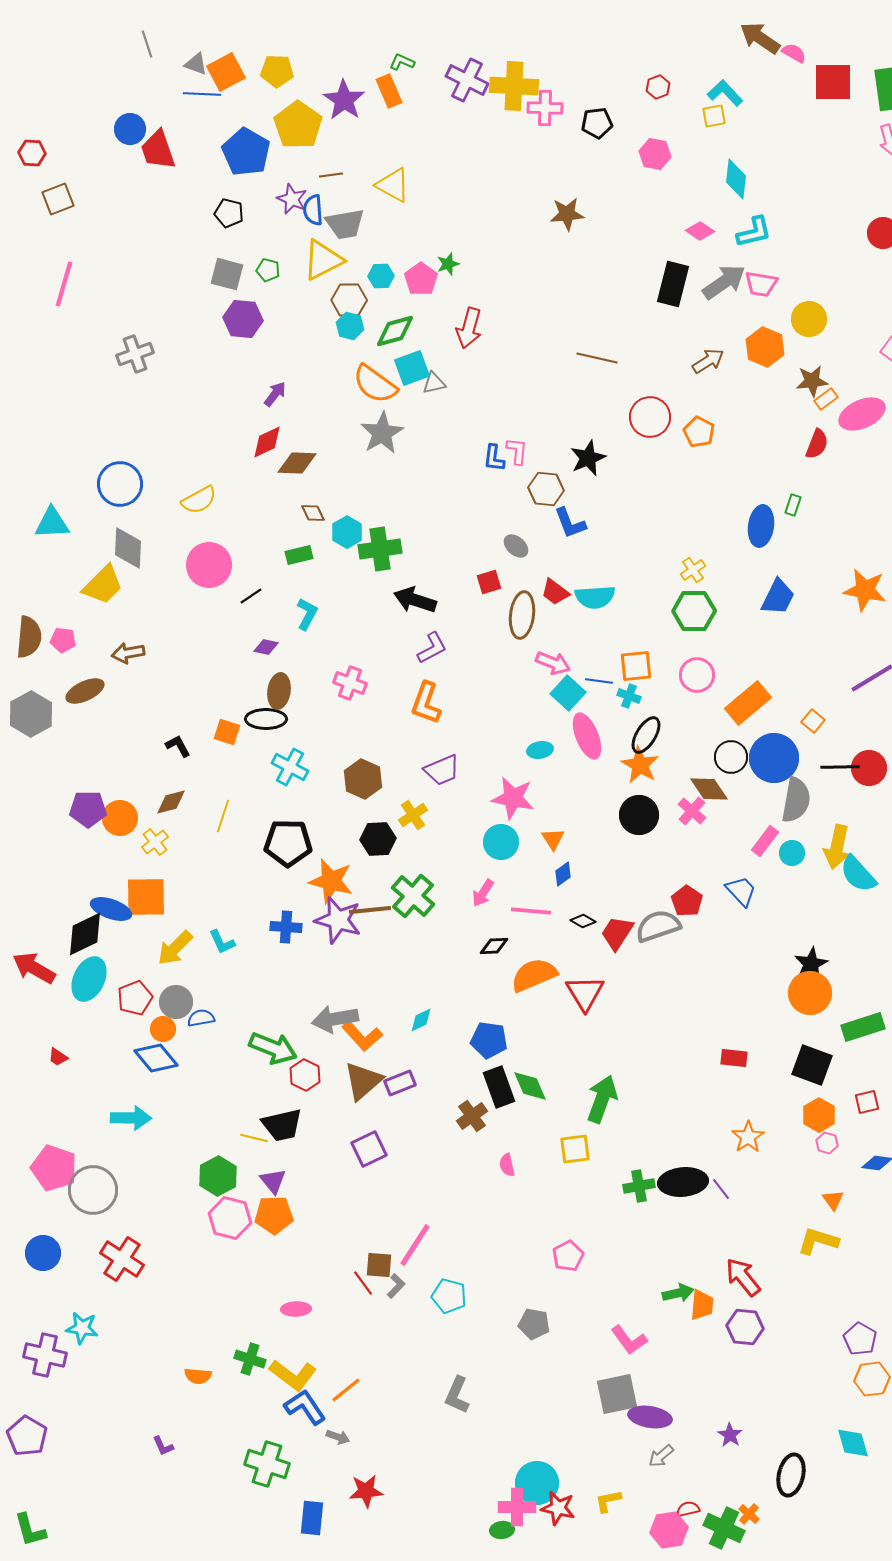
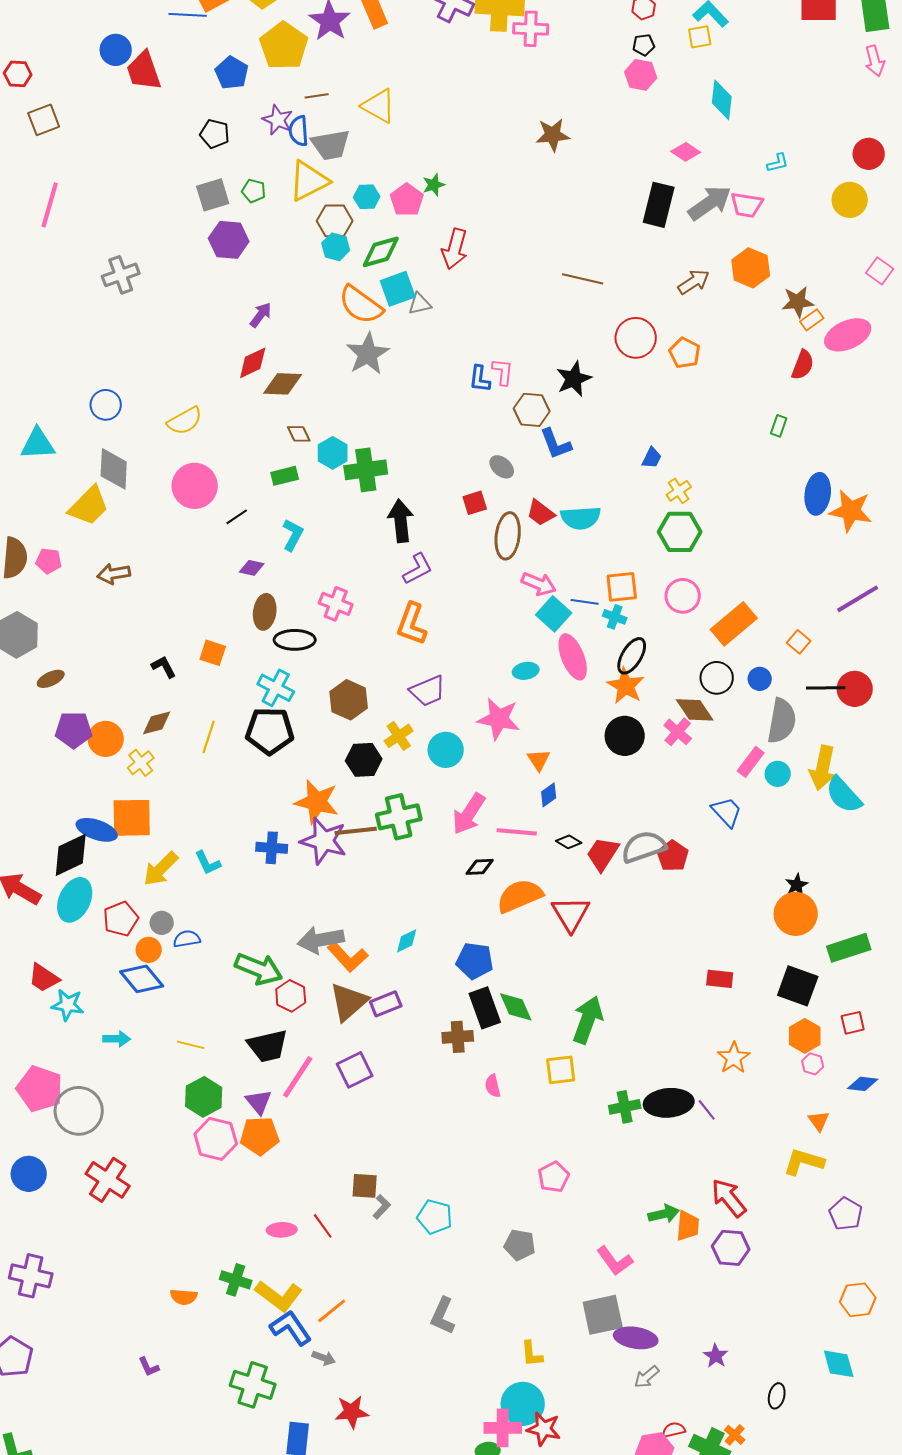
black pentagon: (597, 123) -> (644, 45), moved, size x0.7
blue pentagon: (246, 152) -> (232, 73), size x0.7
cyan L-shape: (754, 232) -> (778, 163), moved, size x0.6
gray square: (227, 274) -> (213, 195), turned -32
yellow circle: (809, 319) -> (850, 200), moved
blue circle: (120, 484) -> (106, 405), size x0.7
blue ellipse: (761, 526) -> (818, 494), moved
blue trapezoid: (778, 597) -> (652, 458), moved, size x0.6
black arrow: (415, 600) -> (401, 521), turned 66
brown ellipse: (85, 691) -> (51, 679), moved, size x0.7
black ellipse: (266, 719) -> (295, 640), moved
blue circle: (774, 758) -> (760, 679), size x0.5
cyan circle: (501, 842) -> (446, 750), moved
black pentagon: (288, 843) -> (270, 731), moved
pink arrow: (483, 893) -> (469, 814), size x1.5
green cross: (413, 896) -> (399, 817), turned 36
red pentagon: (687, 901) -> (673, 856), moved
black star: (811, 964) -> (797, 885), size x0.7
gray circle: (176, 1002) -> (162, 923), size x0.7
red trapezoid: (58, 1057) -> (44, 978), size x1.6
brown cross: (472, 1116) -> (458, 1037), turned 32
cyan arrow: (131, 1118) -> (117, 1039), size x0.7
yellow line: (254, 1138) -> (191, 1045), moved
pink line: (415, 1245) -> (298, 1077), moved
red line: (363, 1283) -> (323, 1226), moved
cyan star: (82, 1328) -> (68, 1005), moved
purple pentagon: (860, 1339) -> (846, 1214), moved
black ellipse: (791, 1475) -> (777, 1396), size x0.6
yellow L-shape: (608, 1501) -> (532, 1354), moved, turned -84

